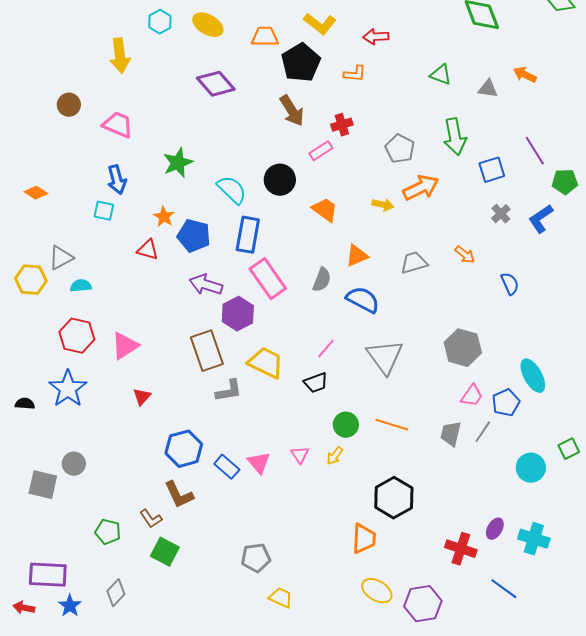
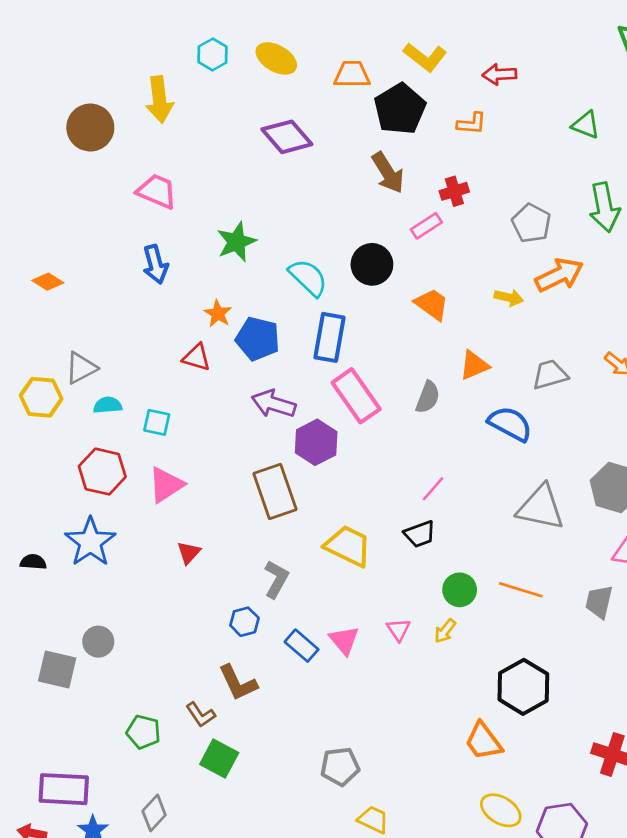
brown circle: (69, 105) -> (90, 128), moved, size x1.5
cyan square: (104, 211) -> (157, 422), moved
blue semicircle: (363, 300) -> (510, 424), moved
gray triangle: (385, 357) -> (541, 507), moved, turned -42
yellow trapezoid: (266, 363) -> (348, 546), moved
gray L-shape: (229, 391) -> (276, 579), moved, turned -52
blue hexagon: (184, 449) -> (244, 622), size x0.6
orange trapezoid: (364, 539) -> (484, 741), turned 140

